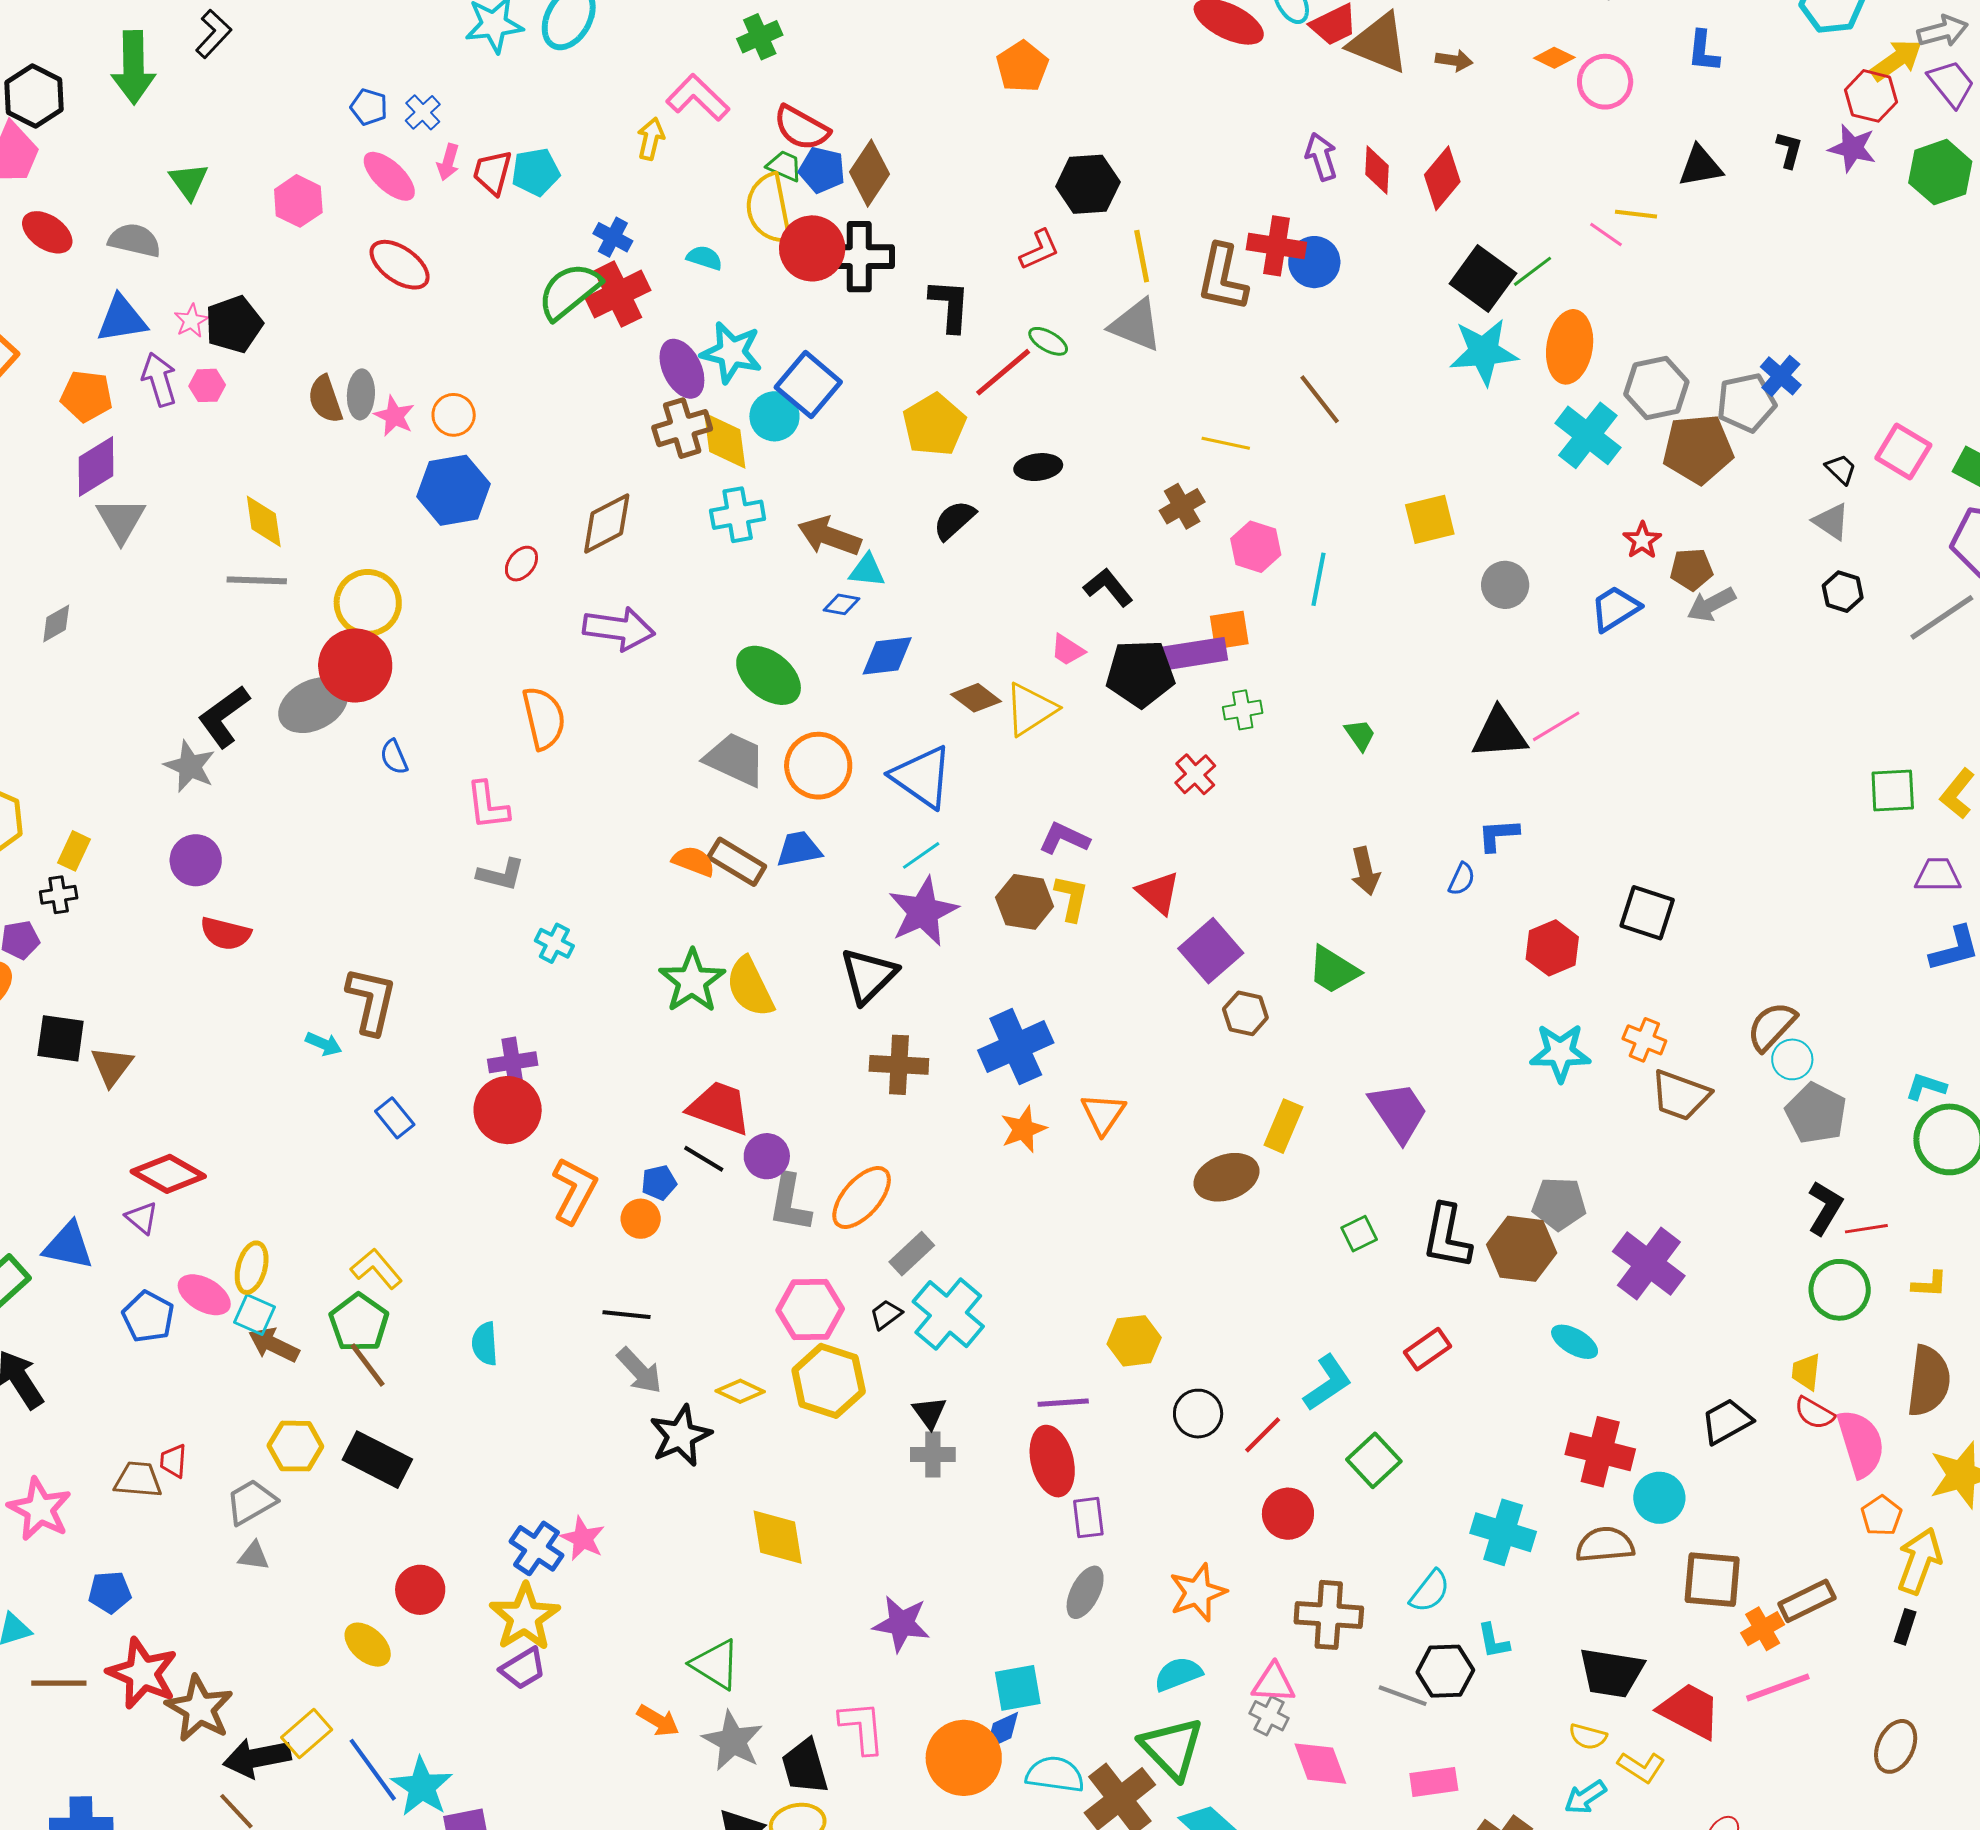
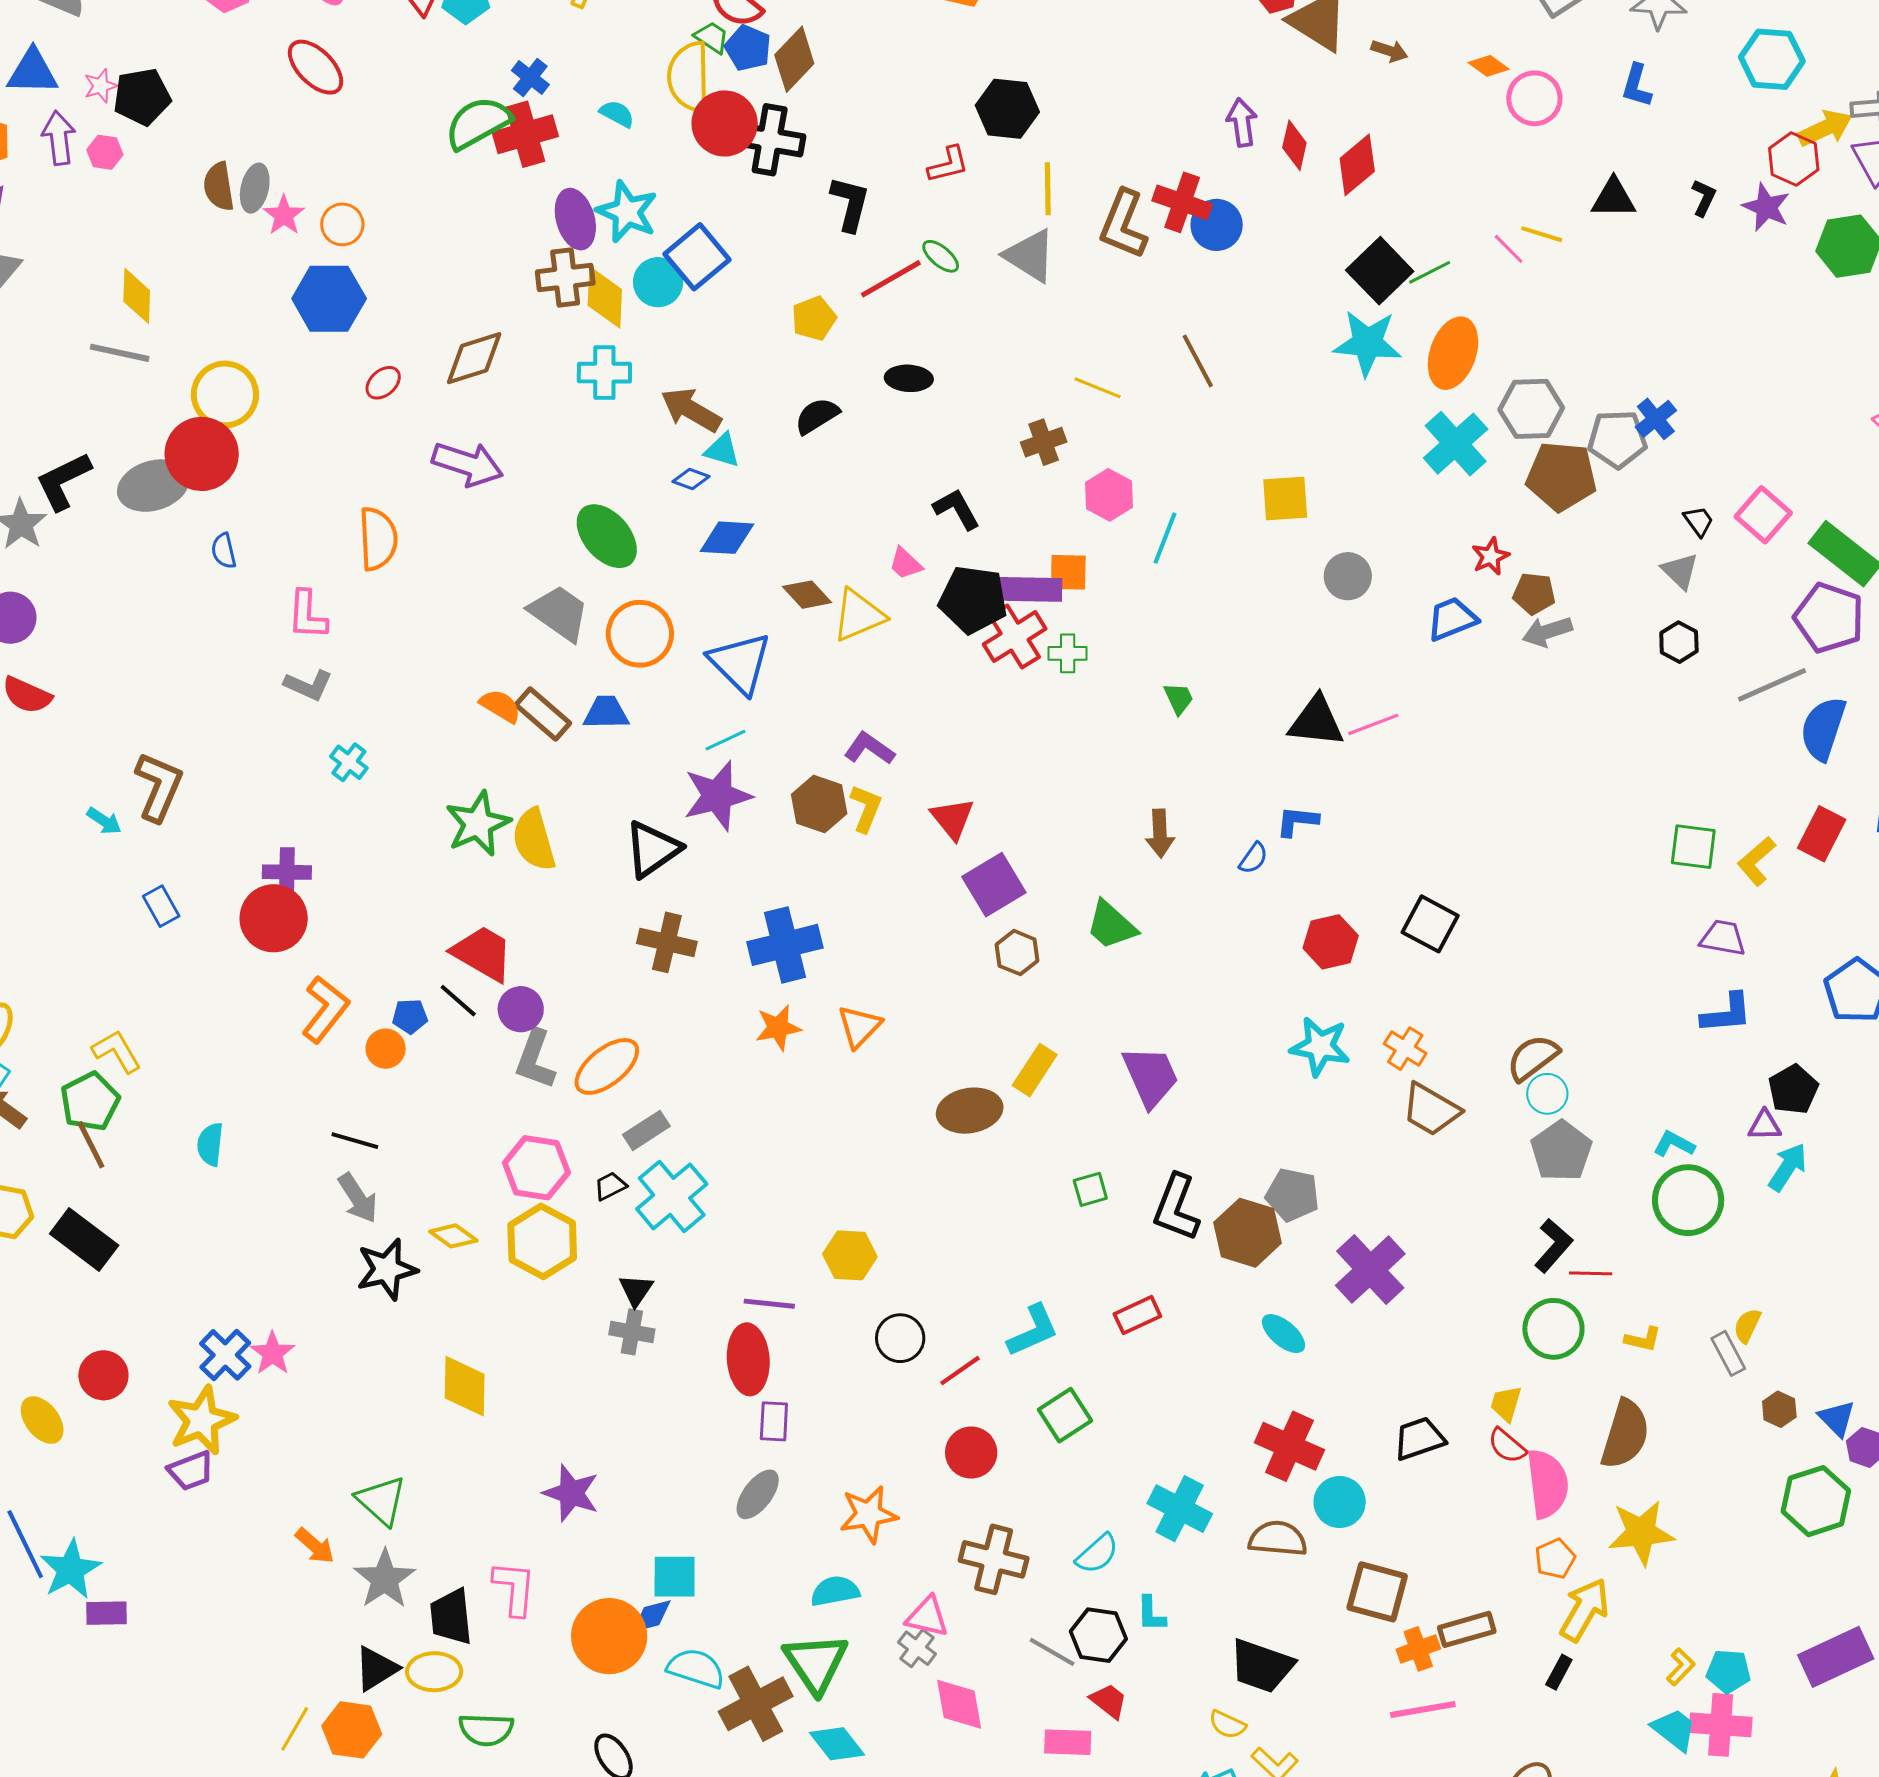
yellow pentagon: (934, 425) -> (814, 318), size x0.7
red cross: (1195, 774) -> (1015, 637), moved, size x1.5
red trapezoid: (1690, 1711) -> (1109, 1701), moved, size x0.6

